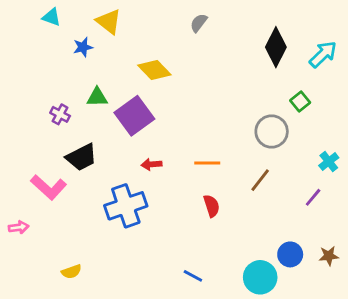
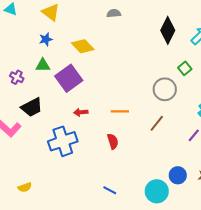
gray semicircle: (199, 23) -> (114, 13), turned 48
blue star: (83, 47) -> (46, 39), moved
red semicircle: (212, 206) -> (113, 141), moved

